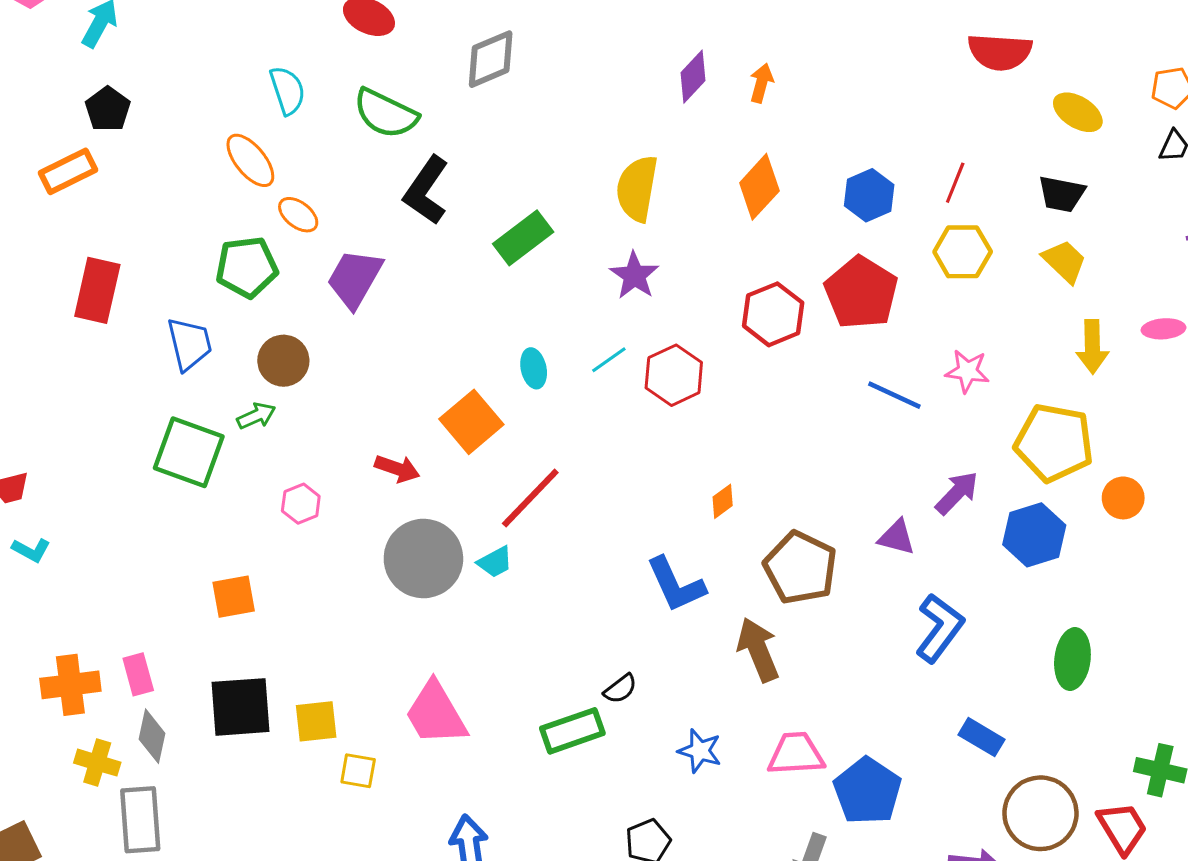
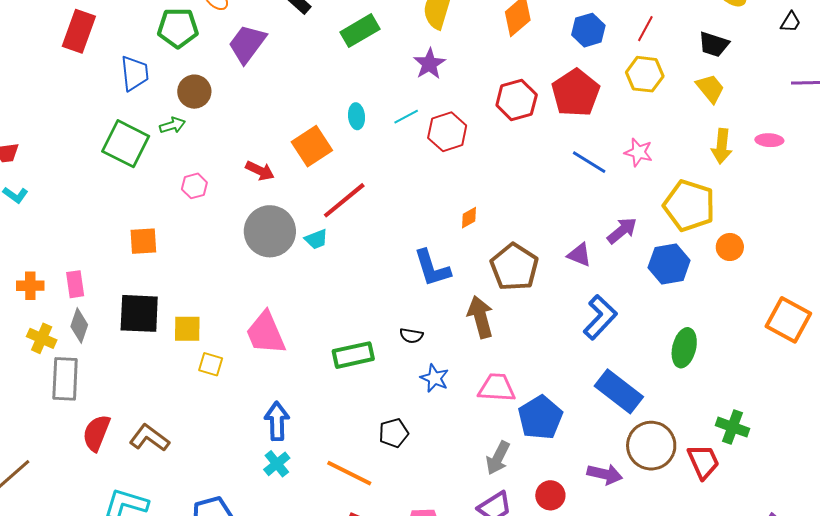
orange cross: (70, 685) -> (30, 286), size x0.7
black semicircle: (620, 689) -> (411, 336), moved, turned 40
blue rectangle: (982, 737) -> (619, 391), size x1.6

